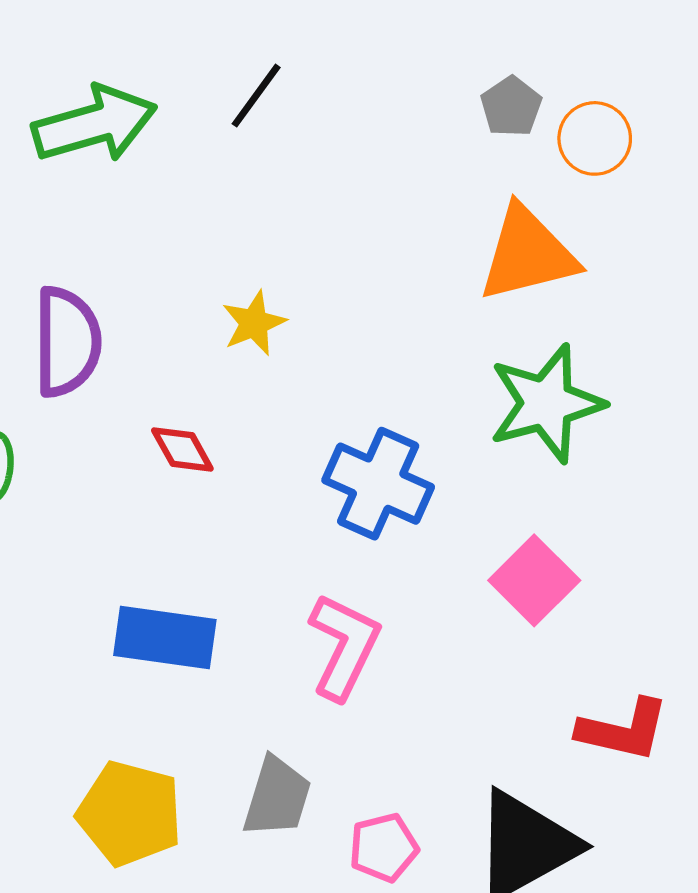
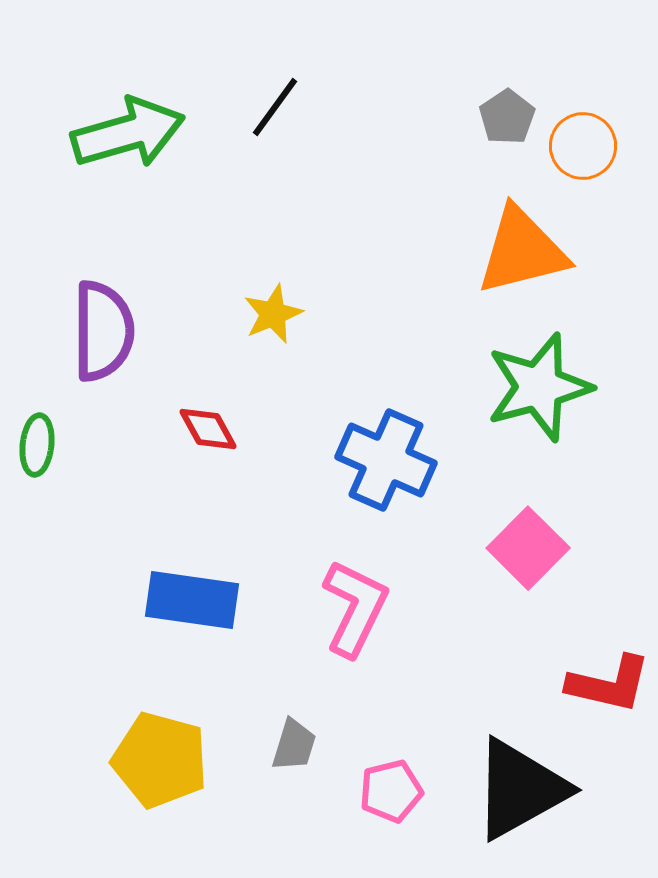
gray trapezoid: (277, 797) -> (294, 745), size x0.7

